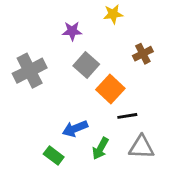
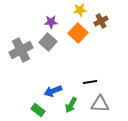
brown cross: (143, 54) -> (101, 21), moved
gray square: (86, 65) -> (48, 42), moved
orange square: (110, 89) -> (78, 33), moved

